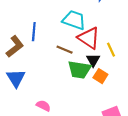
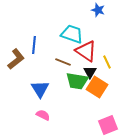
orange square: (100, 76) -> (97, 87), size x1.5
blue triangle: (16, 78) -> (40, 89), moved

